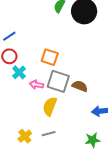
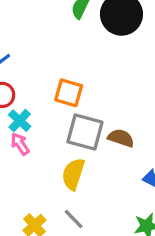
pink arrow: (36, 85) -> (20, 144), moved, turned 48
gray line: (49, 134) -> (74, 219), turned 64

